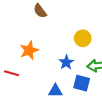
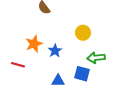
blue star: (66, 62) -> (55, 51), moved

